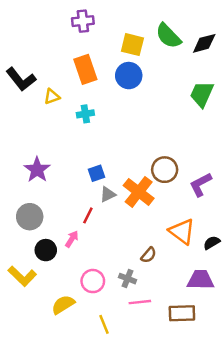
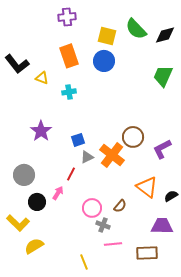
yellow triangle: (52, 97) -> (42, 78), turned 40
purple star: (37, 170) -> (41, 131), moved
pink circle: (93, 281) -> (92, 208), moved
yellow semicircle: (63, 305) -> (34, 246), moved

